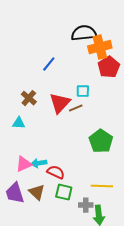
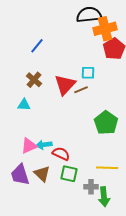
blue line: (49, 64) -> (37, 46), moved

